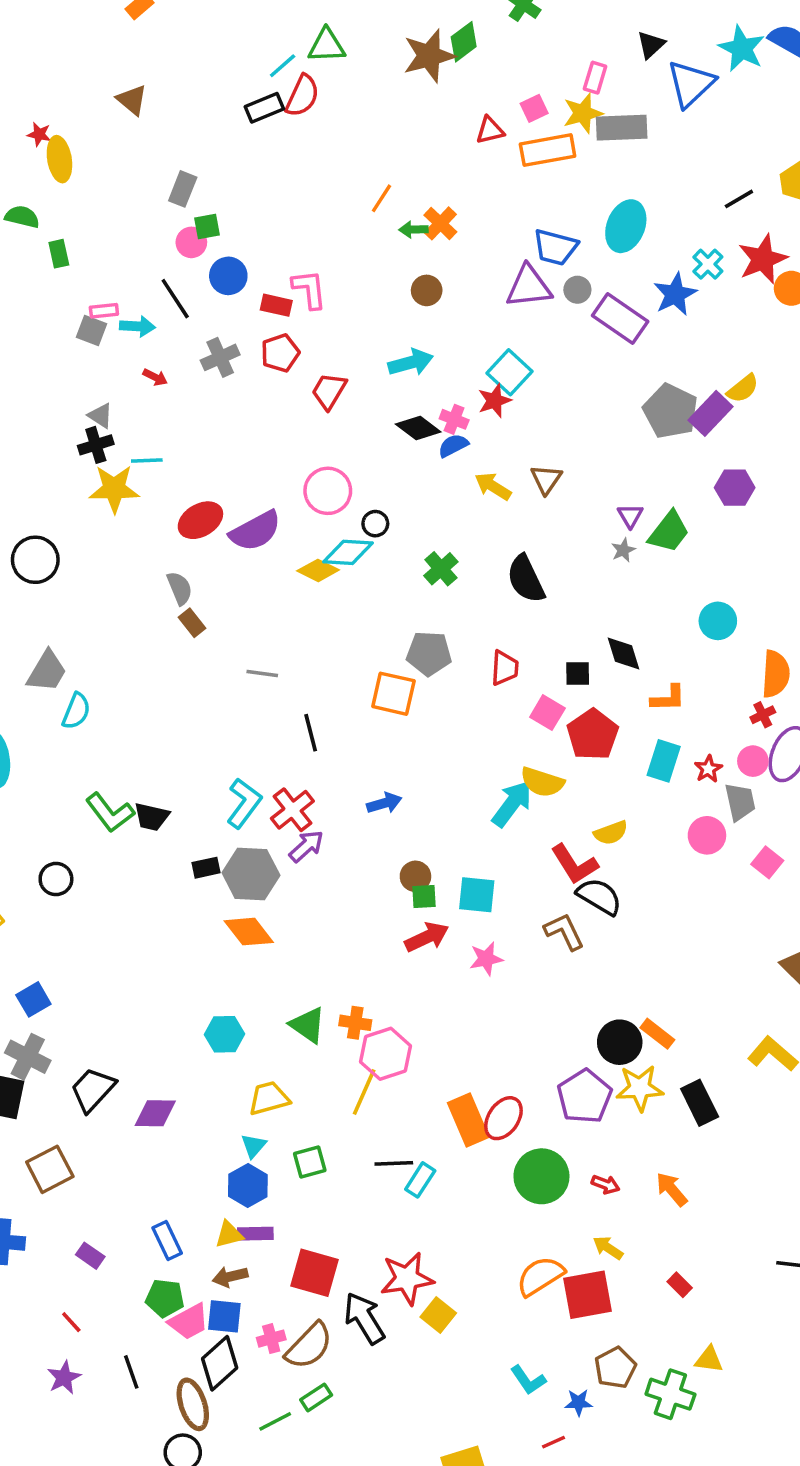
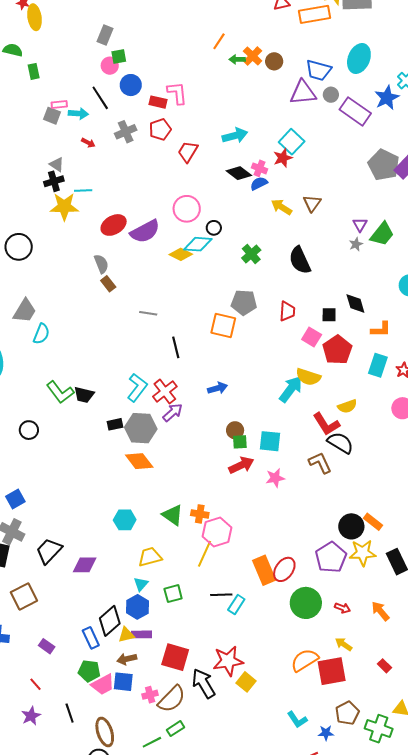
brown circle: (427, 290) -> (274, 61), moved
black diamond: (220, 1363) -> (110, 621), moved

